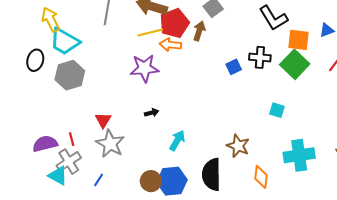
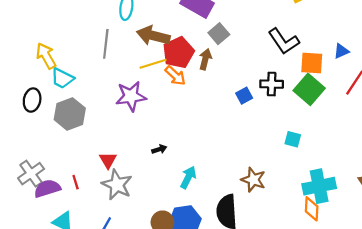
cyan trapezoid: (65, 41) -> (62, 78), size x0.7
orange arrow: (170, 45) -> (175, 76), turned -140
purple star: (144, 68) -> (131, 96), moved
gray cross: (69, 162) -> (31, 174), moved
orange diamond: (261, 177) -> (312, 209), moved

